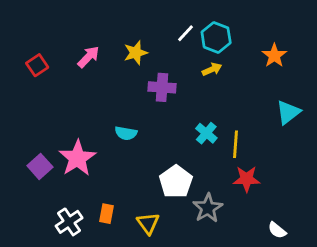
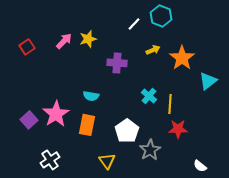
cyan hexagon: (216, 37) -> (161, 16), moved
yellow star: (136, 53) -> (88, 39), moved
orange star: (274, 55) -> (182, 58), moved, size x1.4
orange rectangle: (106, 214) -> (87, 125), moved, size x1.5

